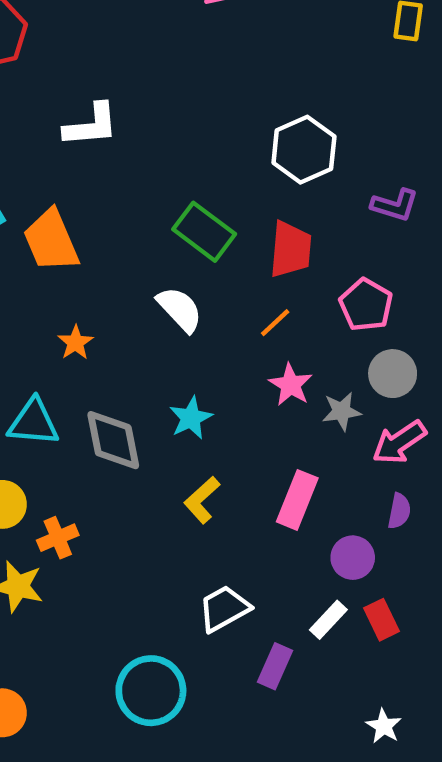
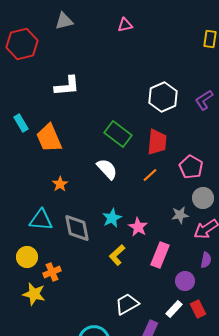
purple L-shape: (395, 205) -> (204, 100), moved, turned 130
pink star: (291, 385) -> (138, 227), moved

